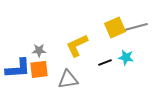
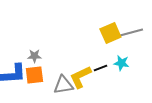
yellow L-shape: (77, 45) -> (80, 77), moved

